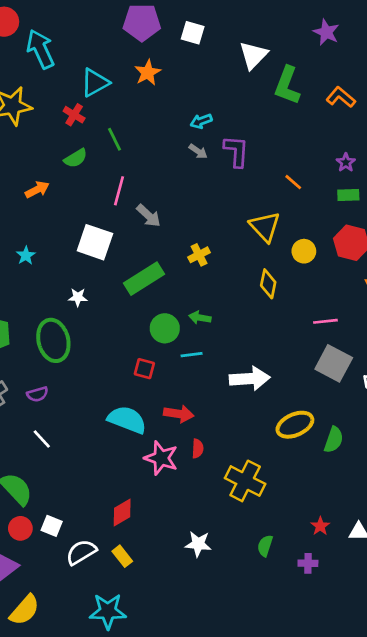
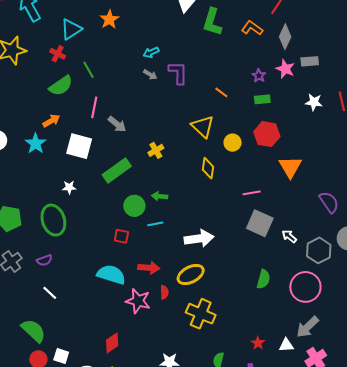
green semicircle: (76, 158) -> (61, 86), size x1.4
orange arrow: (37, 190) -> (51, 121), moved
cyan star: (26, 255) -> (36, 143), moved, size x1.5
yellow ellipse: (295, 425) -> (191, 274), moved

